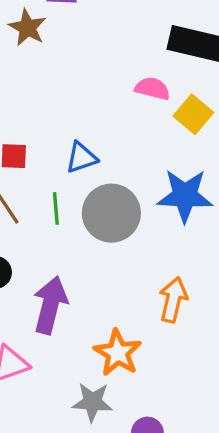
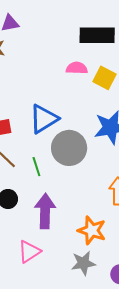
blue triangle: (81, 158) -> (44, 119), size x1.5
green line: (56, 208) -> (36, 167), moved

